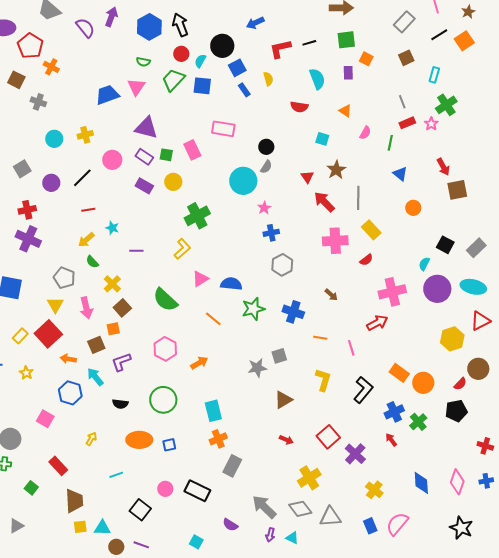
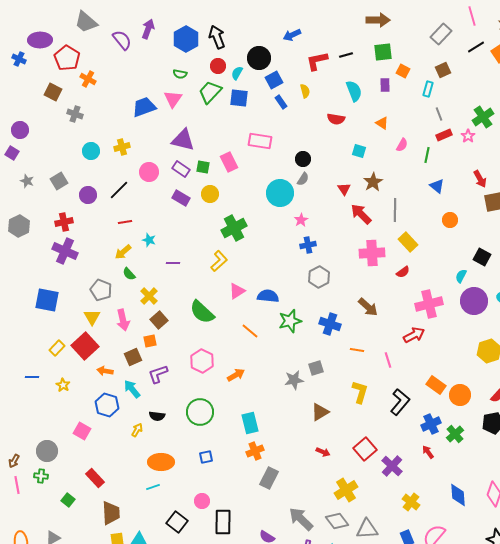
cyan rectangle: (434, 75) -> (428, 89), moved
brown arrow: (331, 295) -> (368, 307), size x1.5
yellow arrow: (91, 439) -> (137, 430), moved
orange ellipse: (139, 440) -> (161, 462), moved
black rectangle: (197, 491) -> (223, 522), moved, turned 65

